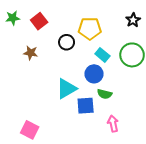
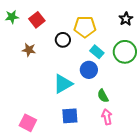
green semicircle: (105, 94) -> (103, 96), moved, turned 48
blue square: (86, 106) -> (70, 116), moved

